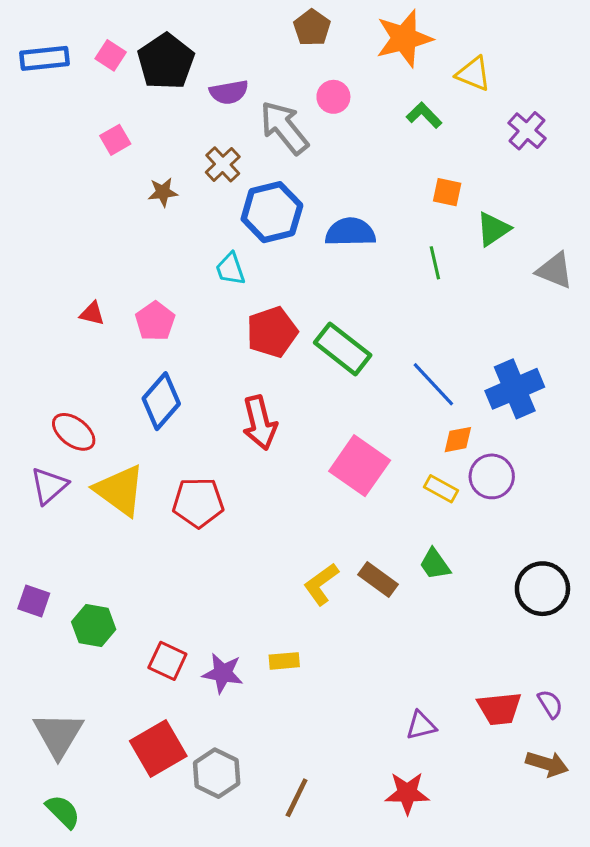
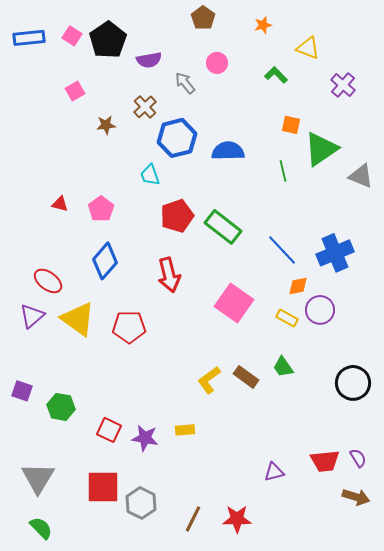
orange star: (404, 38) -> (263, 25), size x0.5
gray arrow: (284, 128) -> (185, 83), size x0.6
green triangle: (493, 229) -> (321, 149), size x1.5
red square: (158, 749) -> (103, 487), turned 30
red star: (407, 793) -> (237, 519), moved

